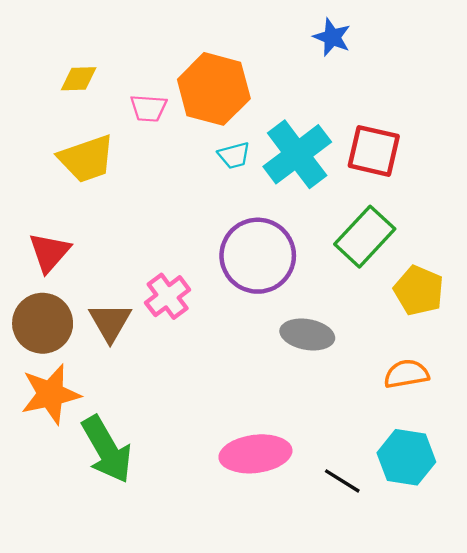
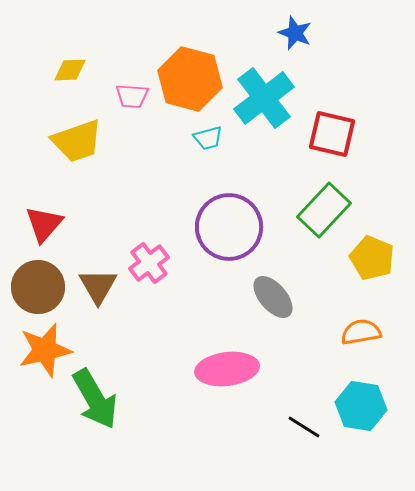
cyan cross: (297, 154) -> (264, 98), moved
gray ellipse: (307, 335) -> (273, 297), turned 39
pink ellipse: (255, 454) -> (227, 369), moved

